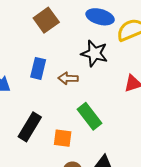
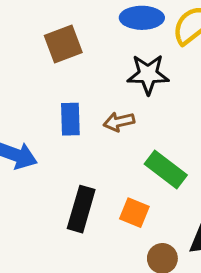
brown square: (46, 20) -> (63, 44), turned 30
orange square: (63, 138) -> (134, 213), turned 30

